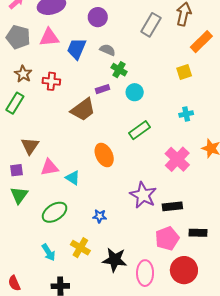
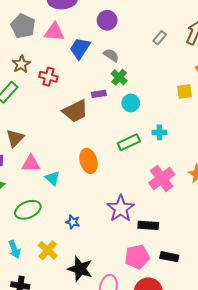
gray rectangle: (151, 25) -> (160, 38), size x0.6
cyan cross: (186, 114) -> (159, 132), moved

